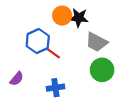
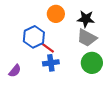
black star: (79, 18) -> (86, 19), moved
blue cross: (55, 88) -> (51, 63), moved

